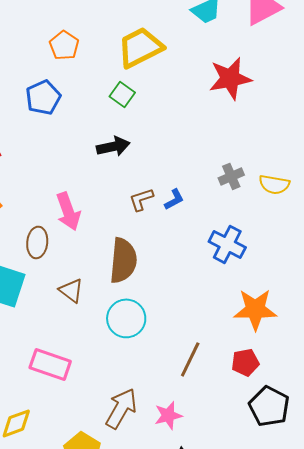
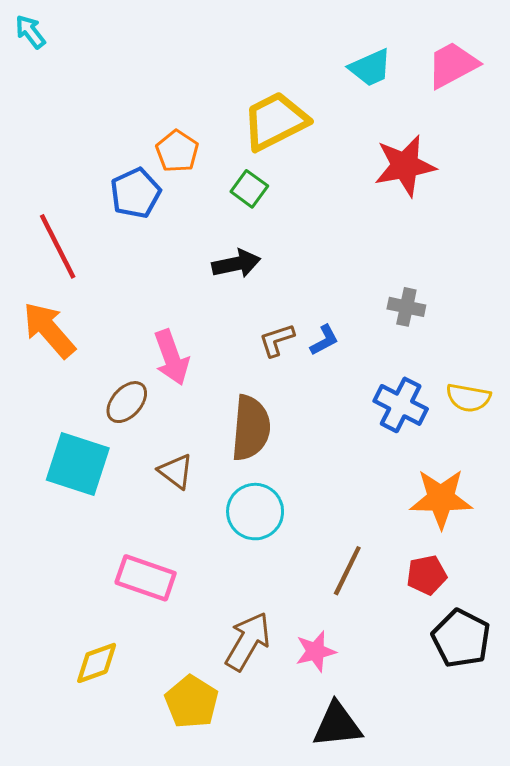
orange pentagon: (64, 45) -> (177, 151), moved
gray cross: (231, 176) -> (406, 307), turned 35
yellow semicircle: (274, 184) -> (468, 398), moved
brown ellipse: (37, 242) -> (127, 402), turned 36

